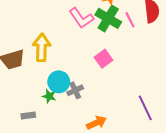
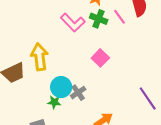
green cross: (108, 18) -> (99, 19), size x0.7

